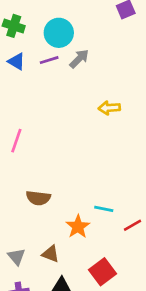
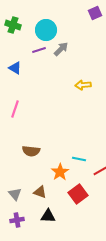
blue triangle: (16, 61) -> (15, 68), moved
red square: (102, 272) -> (78, 194), moved

